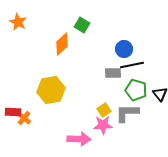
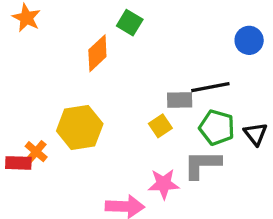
blue circle: (124, 49) -> (249, 40), moved
yellow square: (104, 110) -> (160, 126), moved
orange cross: (24, 118) -> (36, 152), moved

